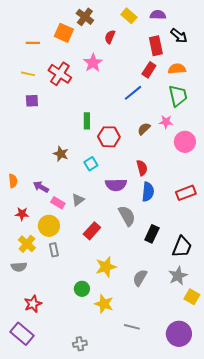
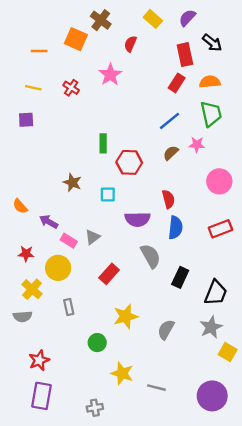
purple semicircle: (158, 15) -> (187, 18), turned -49
red cross: (60, 74) -> (71, 88), size x0.6
blue line: (133, 93) -> (170, 121), moved
purple square: (32, 101) -> (26, 120), moved
pink circle: (185, 142) -> (219, 181), moved
cyan square: (91, 164) -> (108, 194), turned 32
orange semicircle: (13, 181) -> (20, 206), moved, turned 144
gray rectangle: (54, 250) -> (69, 307), moved
yellow star: (104, 304) -> (122, 373), moved
purple rectangle: (22, 334) -> (41, 396), moved, turned 60

